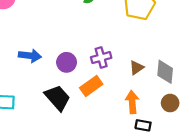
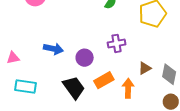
purple cross: (101, 58) -> (117, 43), moved
orange arrow: (132, 102) -> (128, 88), moved

